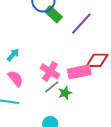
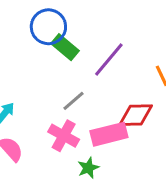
gray line: (52, 87) -> (73, 101), moved

